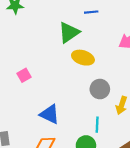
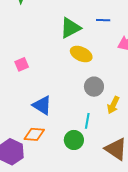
blue line: (91, 12) -> (103, 20), moved

